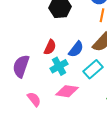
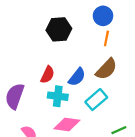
cyan cross: (59, 66) -> (58, 96), turned 36

